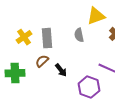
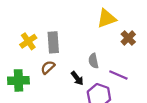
gray semicircle: (79, 35) -> (93, 61), moved
black arrow: (61, 70) -> (77, 78), moved

